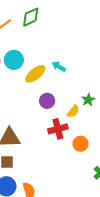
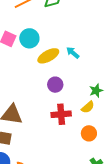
yellow semicircle: (73, 111) -> (88, 107), moved
orange circle: (81, 144) -> (89, 133), moved

